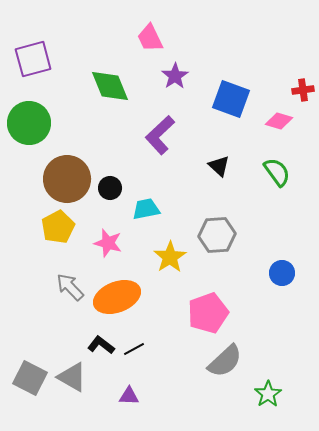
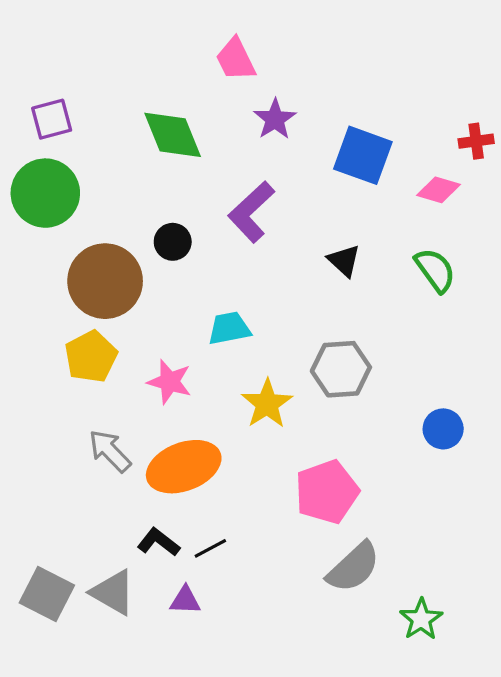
purple square: (33, 59) -> (52, 119), moved, size x0.7
black circle: (110, 188) -> (173, 242), moved
purple triangle: (129, 396) -> (185, 600), moved

